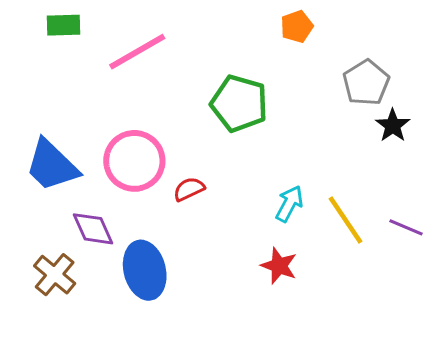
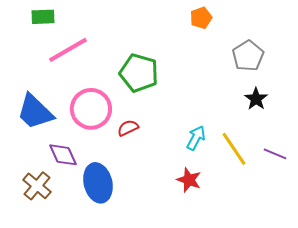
pink line: (137, 52) -> (68, 50), moved
green pentagon: (239, 103) -> (139, 73), moved
black star: (393, 125) -> (256, 99), moved

